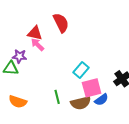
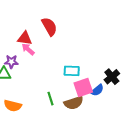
cyan rectangle: (81, 70) -> (72, 71), turned 56
blue semicircle: (101, 100) -> (97, 90), moved

